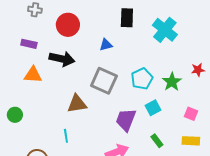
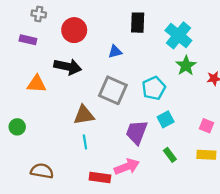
purple rectangle: (29, 44) -> (28, 40), moved
green star: (172, 82) -> (186, 66), moved
cyan line: (66, 136) -> (85, 142), moved

